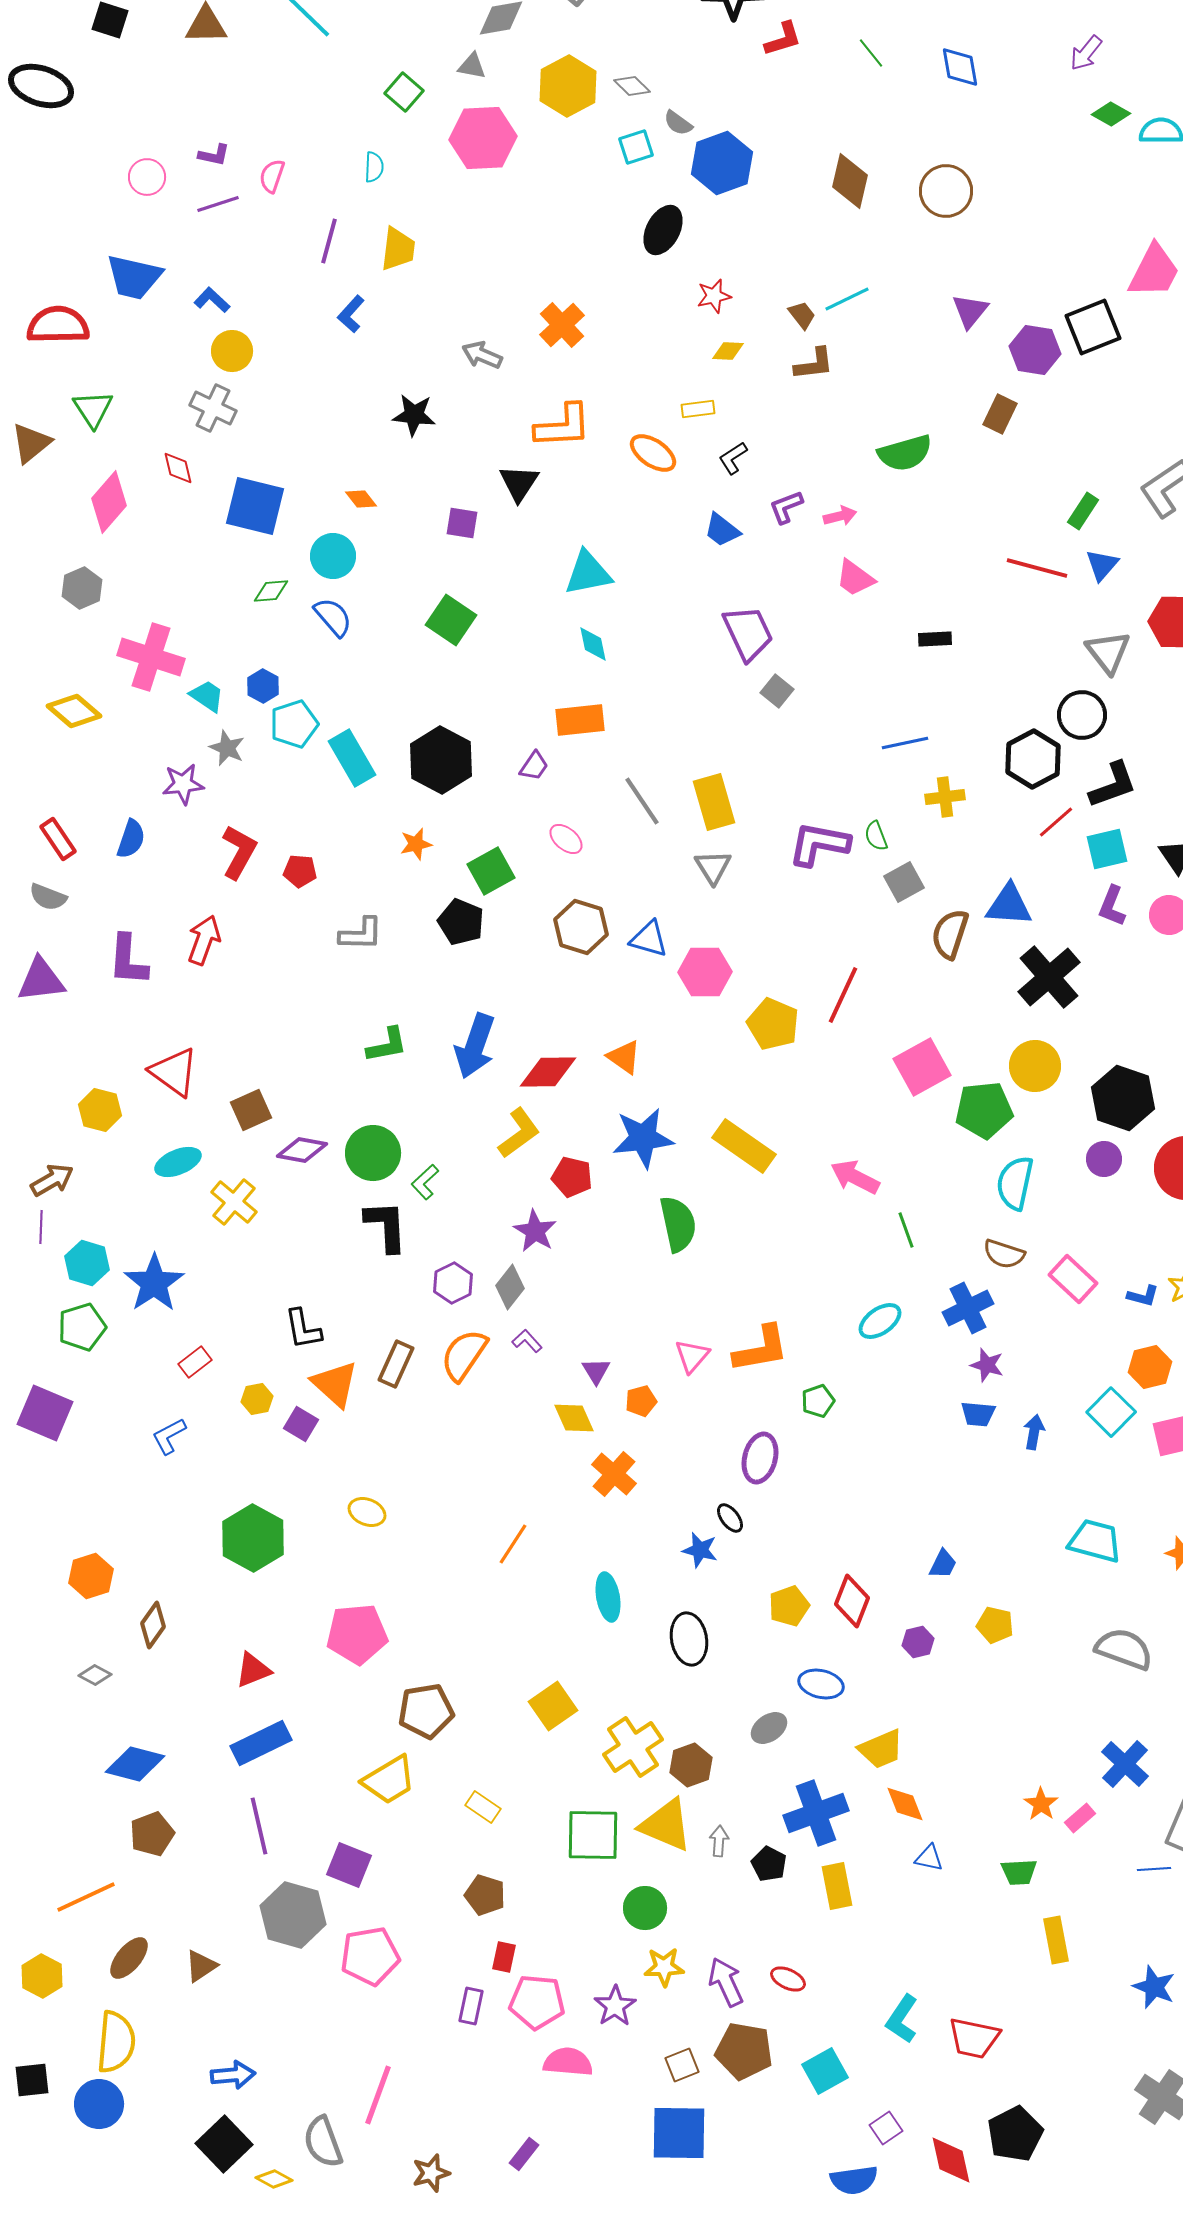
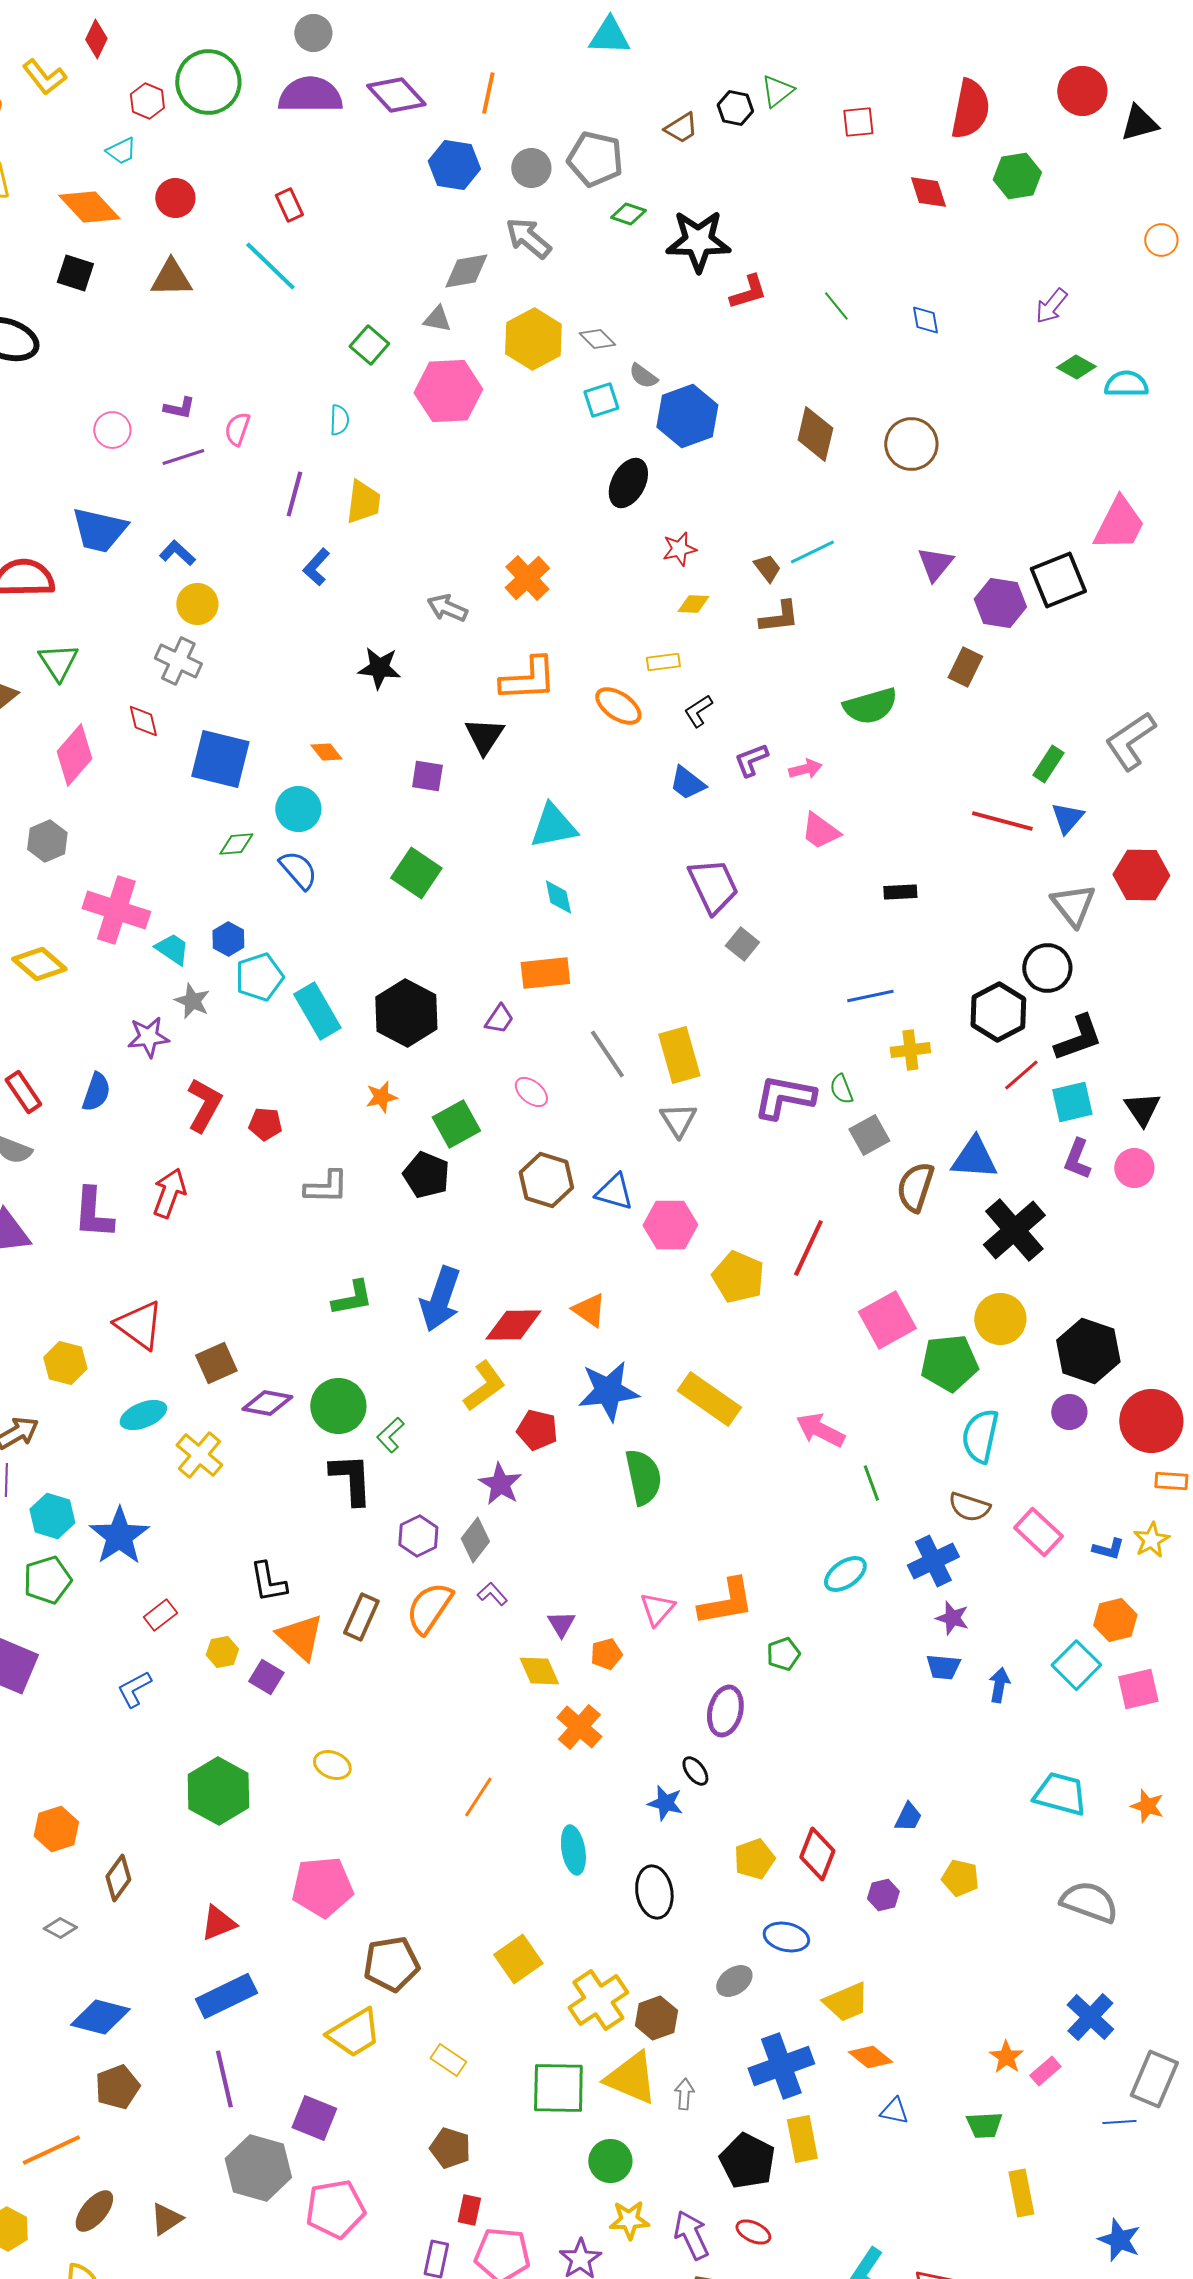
blue diamond: (960, 67) -> (925, 320), size x0.7
orange diamond: (905, 1804) -> (870, 2057), turned -30
black pentagon: (769, 1864) -> (747, 2161), moved, size x1.6

